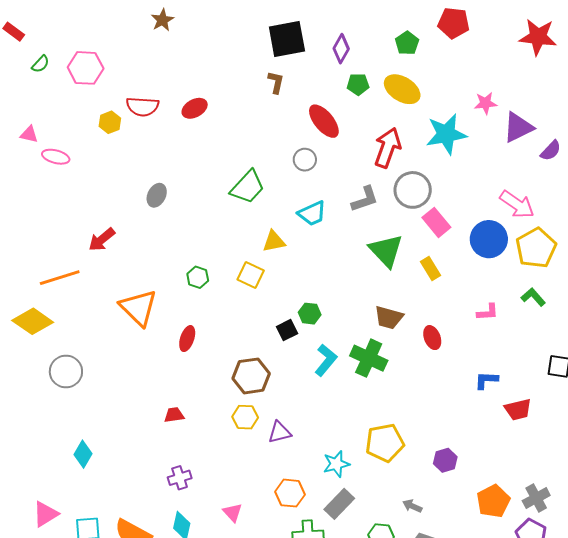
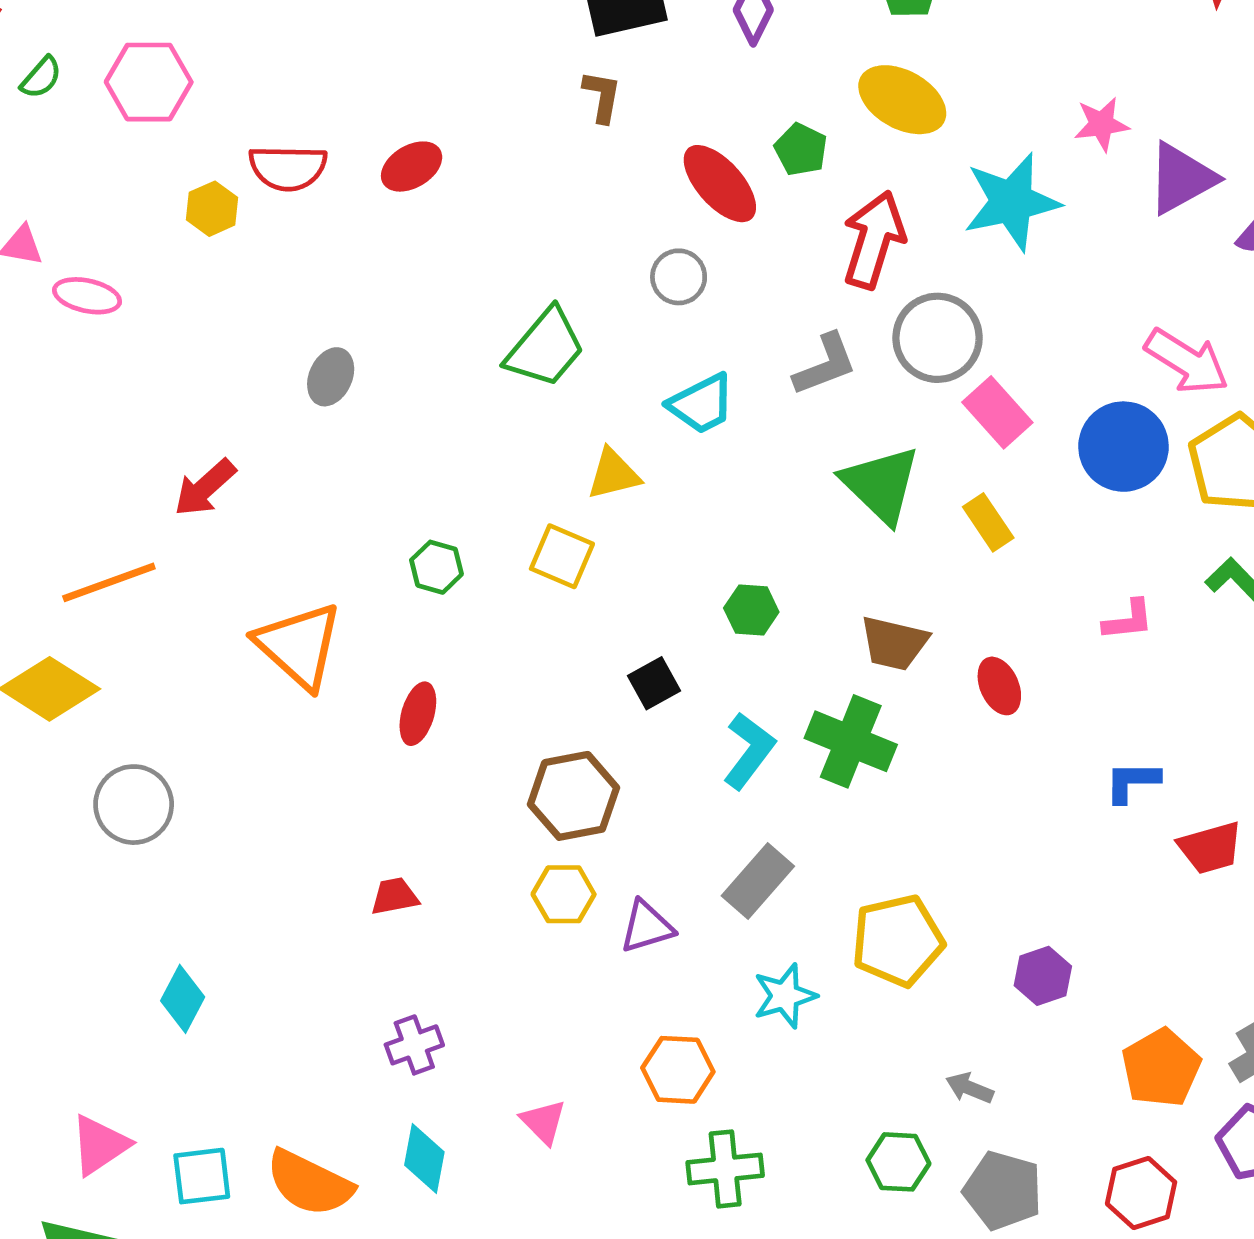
green pentagon: (358, 84) -> (801, 149), moved, turned 30
green hexagon: (310, 314) -> (751, 610), moved
gray rectangle: (339, 504) -> (758, 881), moved

